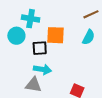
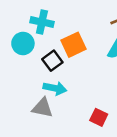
orange square: (56, 35) -> (73, 45), turned -30
black square: (40, 48) -> (52, 61), turned -35

